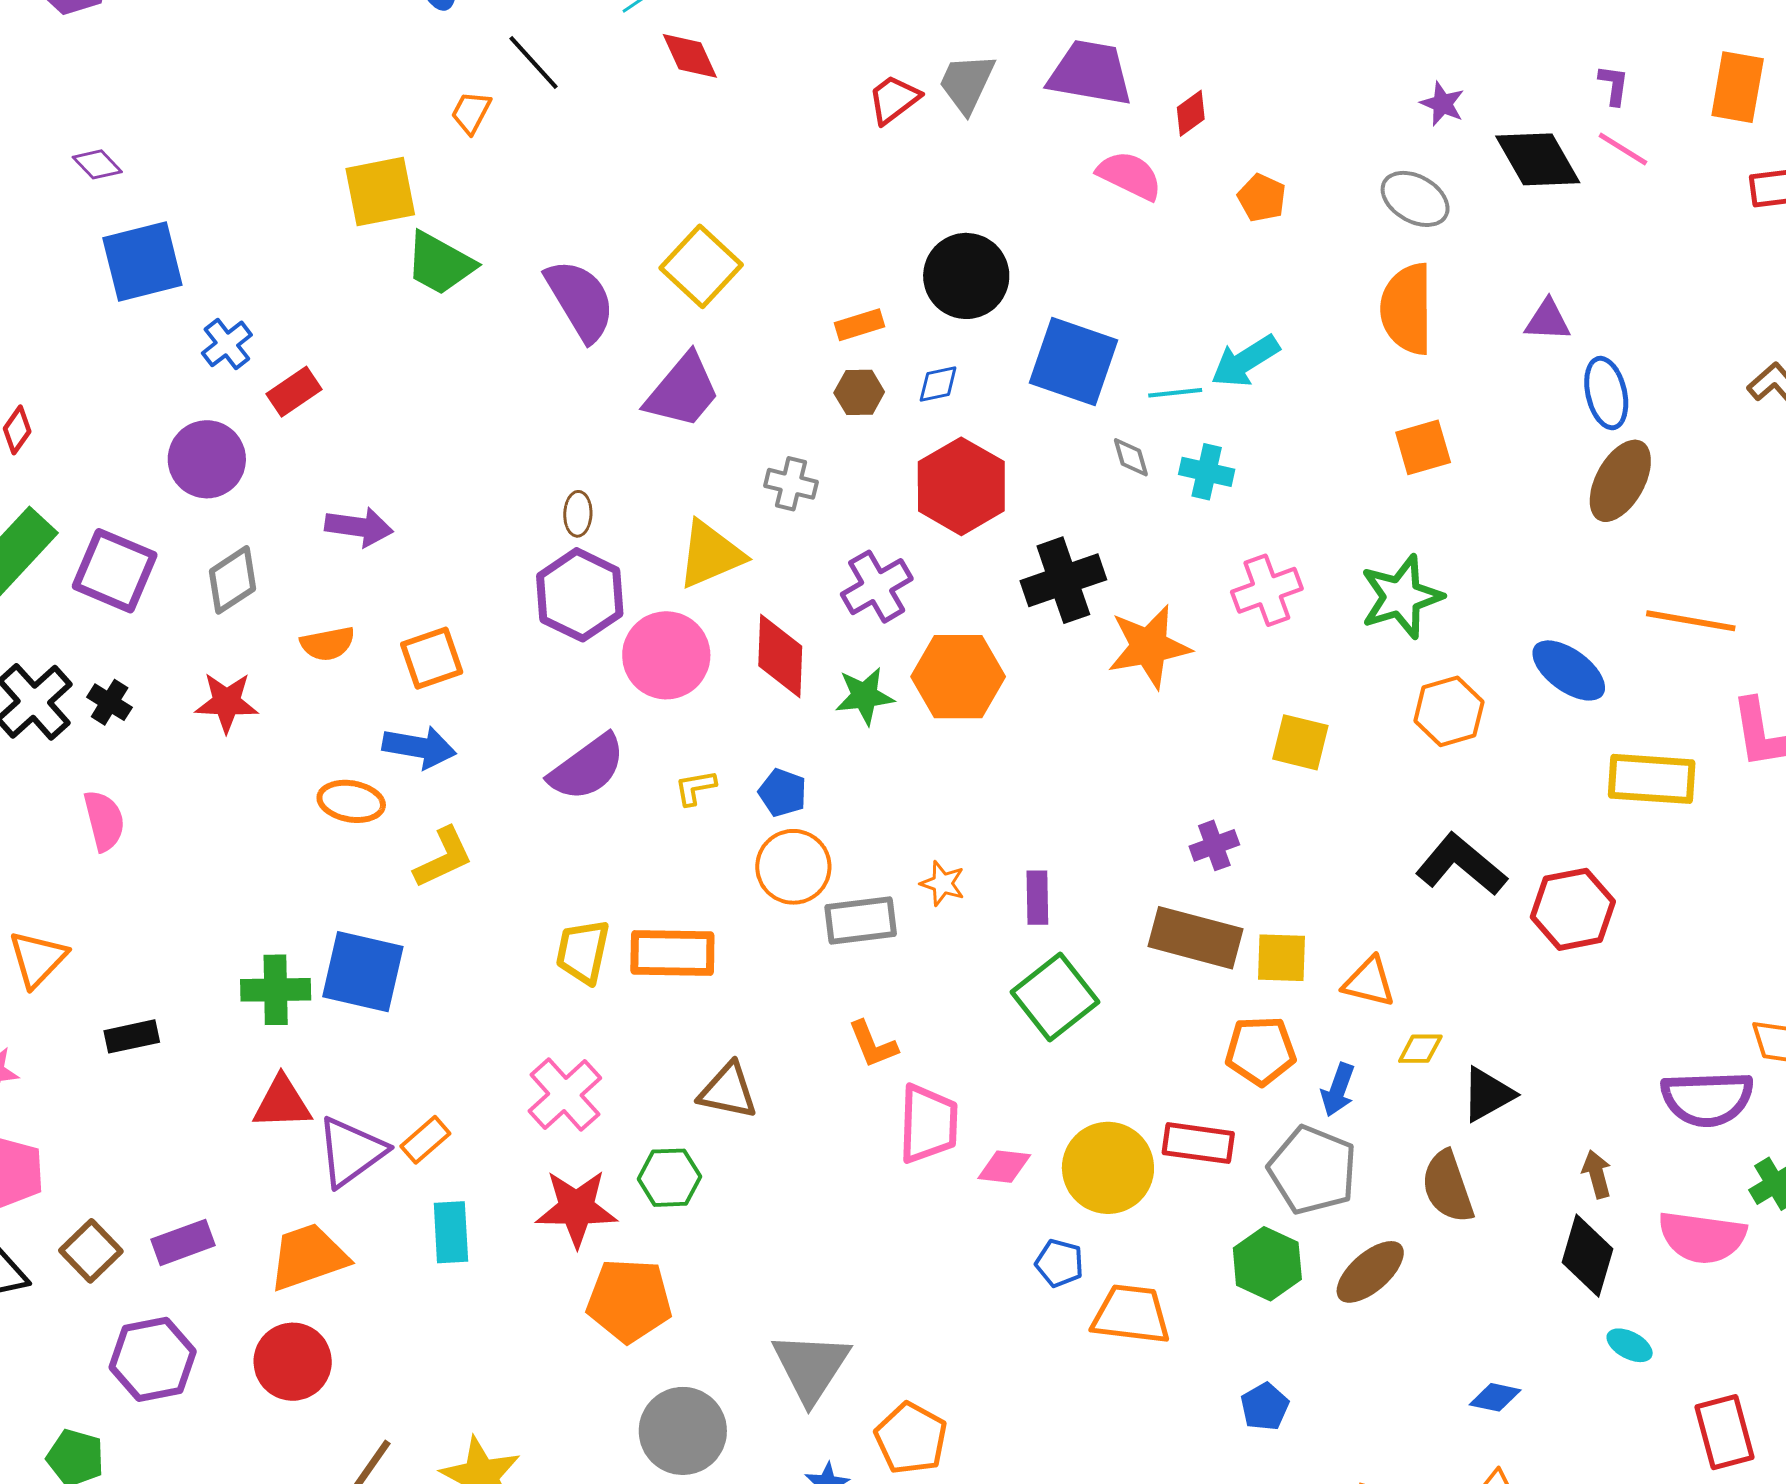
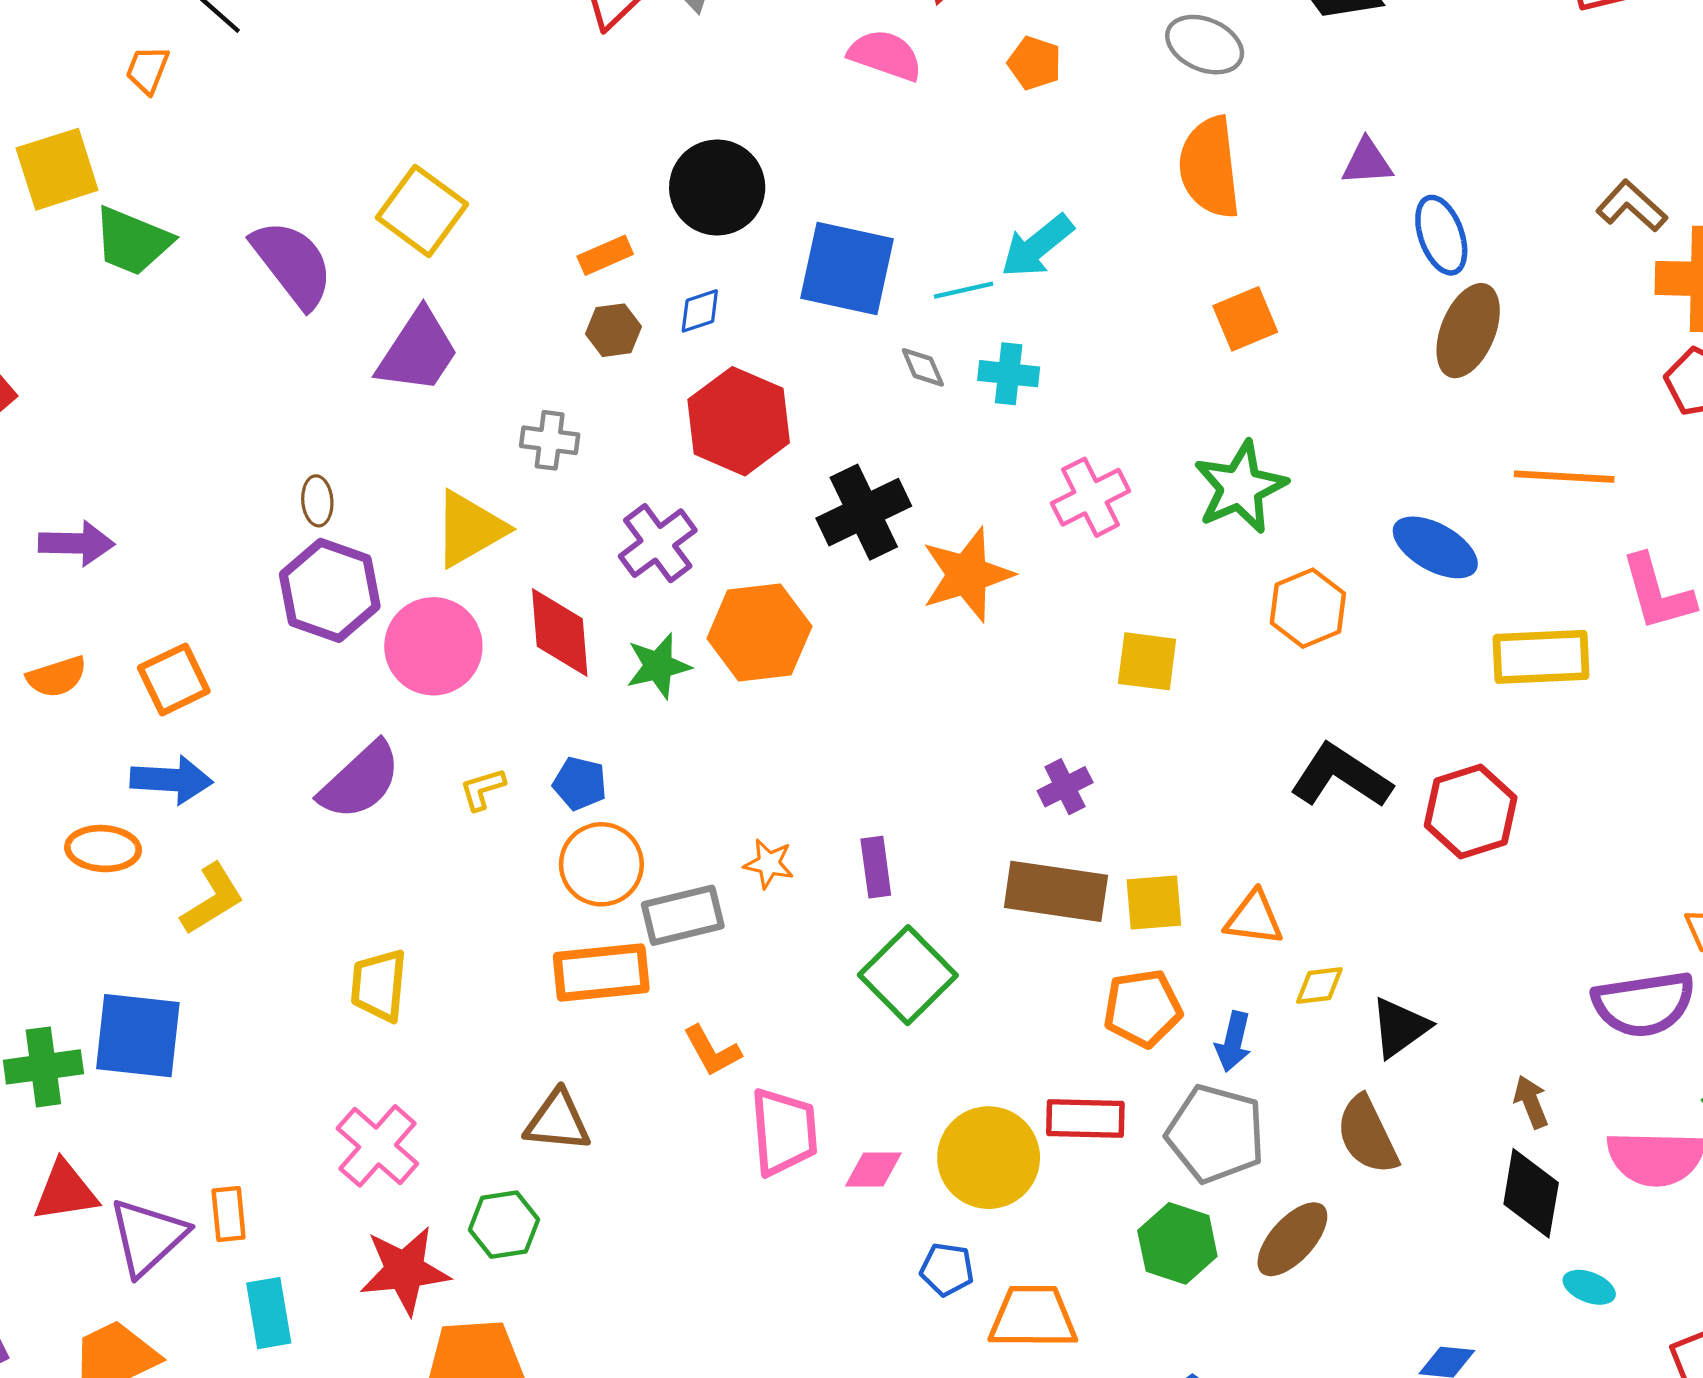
orange rectangle: (672, 953) -> (601, 973), moved
orange rectangle: (425, 1140) -> (229, 1214), turned -48

